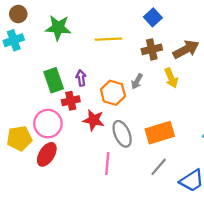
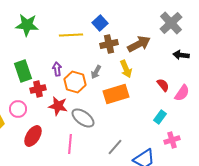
blue square: (153, 17) -> (100, 23), moved
purple arrow: (81, 78) -> (57, 69), moved
pink circle: (48, 124) -> (18, 109), size x0.7
orange rectangle: (160, 133) -> (116, 94), moved
gray ellipse: (122, 134) -> (83, 118), turned -30
red ellipse: (47, 154) -> (33, 136), moved

